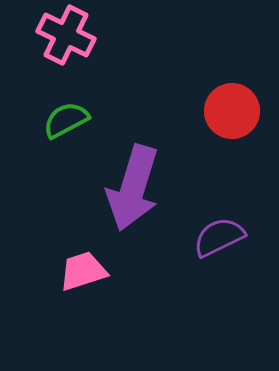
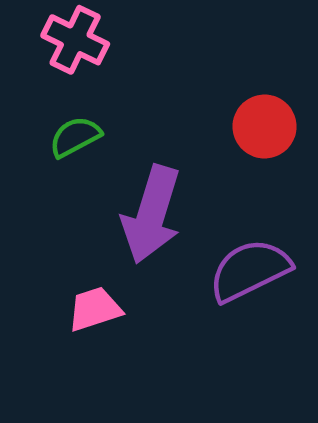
purple semicircle: (219, 237) -> (250, 270), size x1.4

